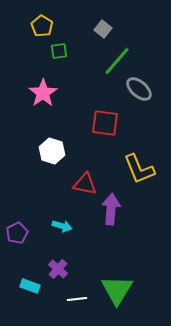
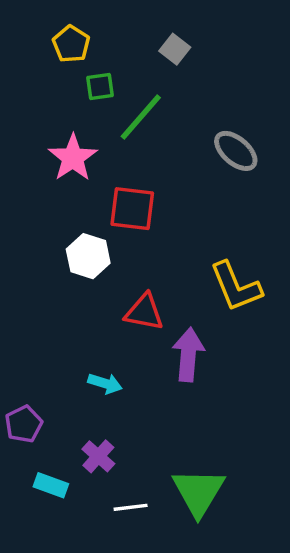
green line: (117, 61) -> (141, 117), moved
red square: (105, 123) -> (132, 209), moved
purple pentagon: (17, 233) -> (24, 424), moved

